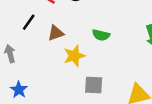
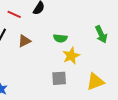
yellow star: (74, 56) -> (71, 56), moved

